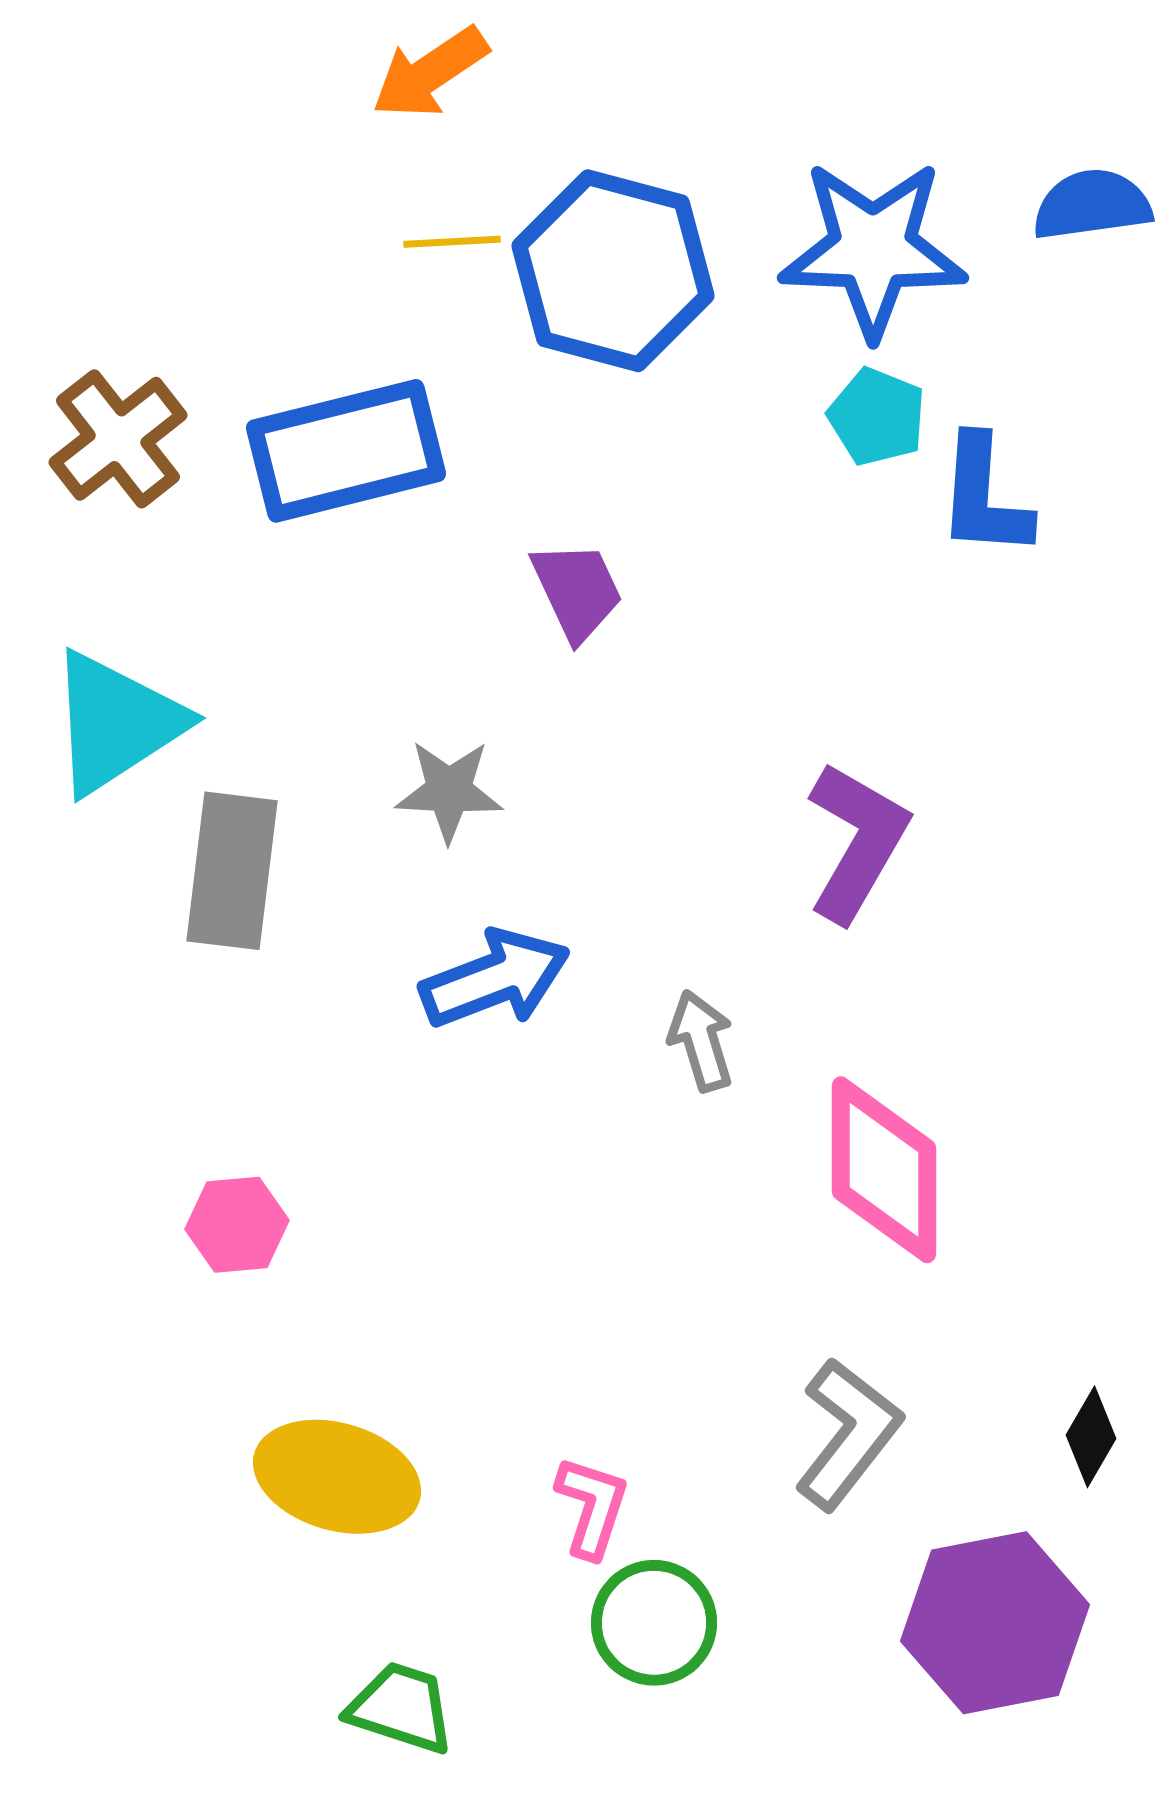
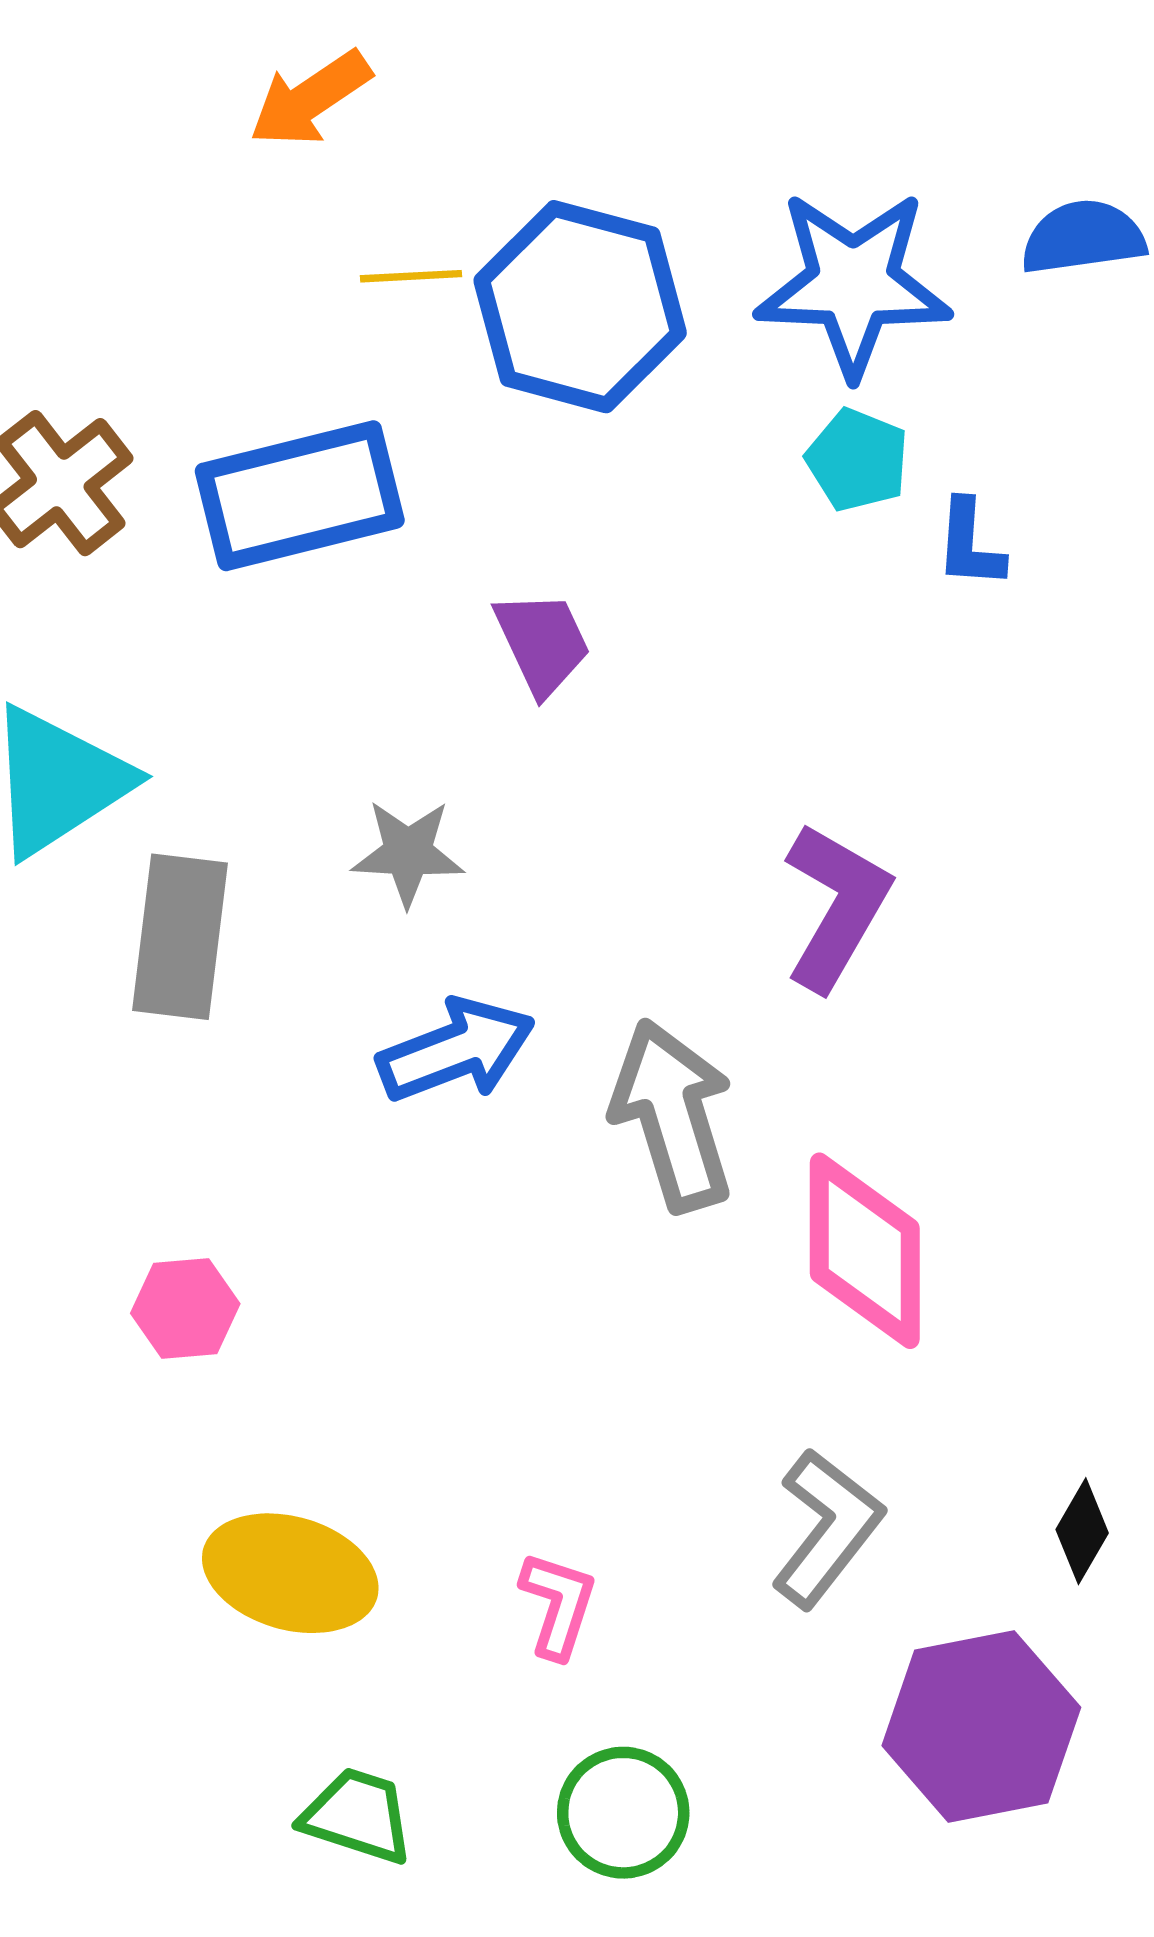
orange arrow: (430, 73) -> (310, 99), moved
blue L-shape: (984, 497) -> (970, 544), size x0.7
gray arrow: (701, 1041) -> (673, 1115), size x1.8
green circle: (654, 1623) -> (623, 1813), moved

